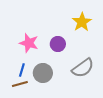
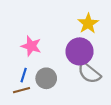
purple circle: (58, 44) -> (80, 51), moved, size x1.6
gray semicircle: (83, 68) -> (89, 73), turned 75

